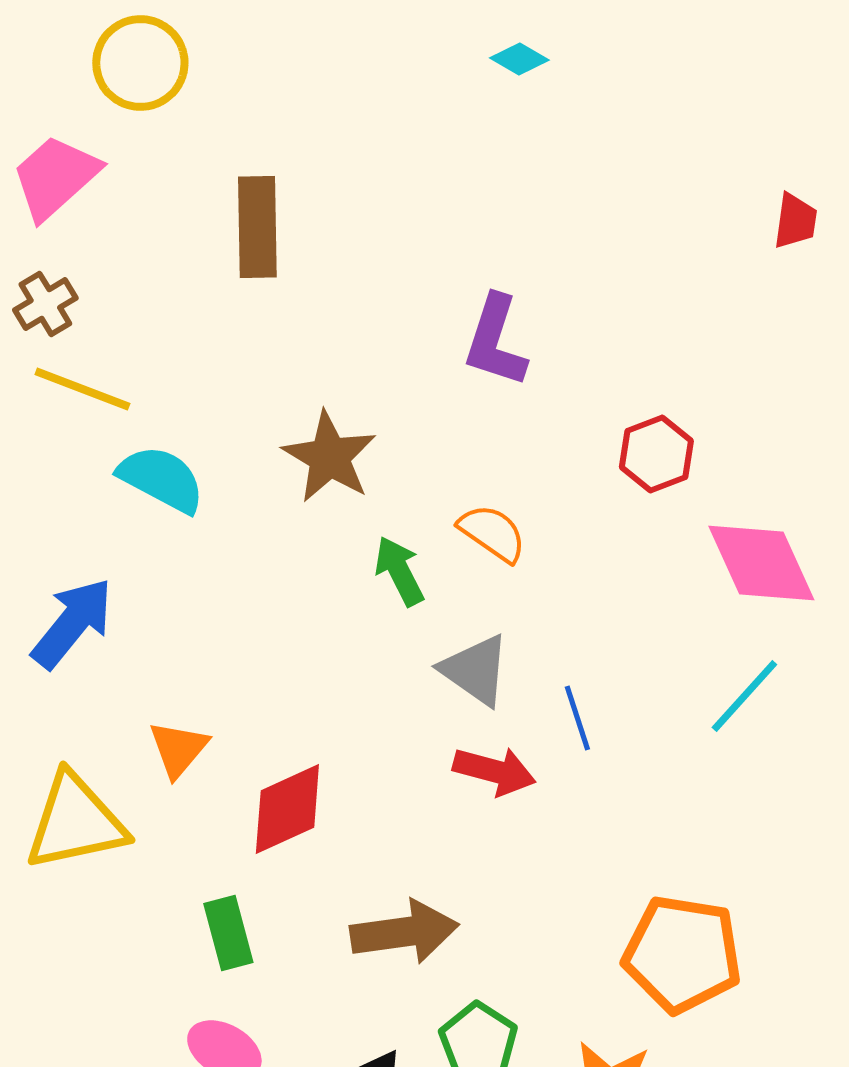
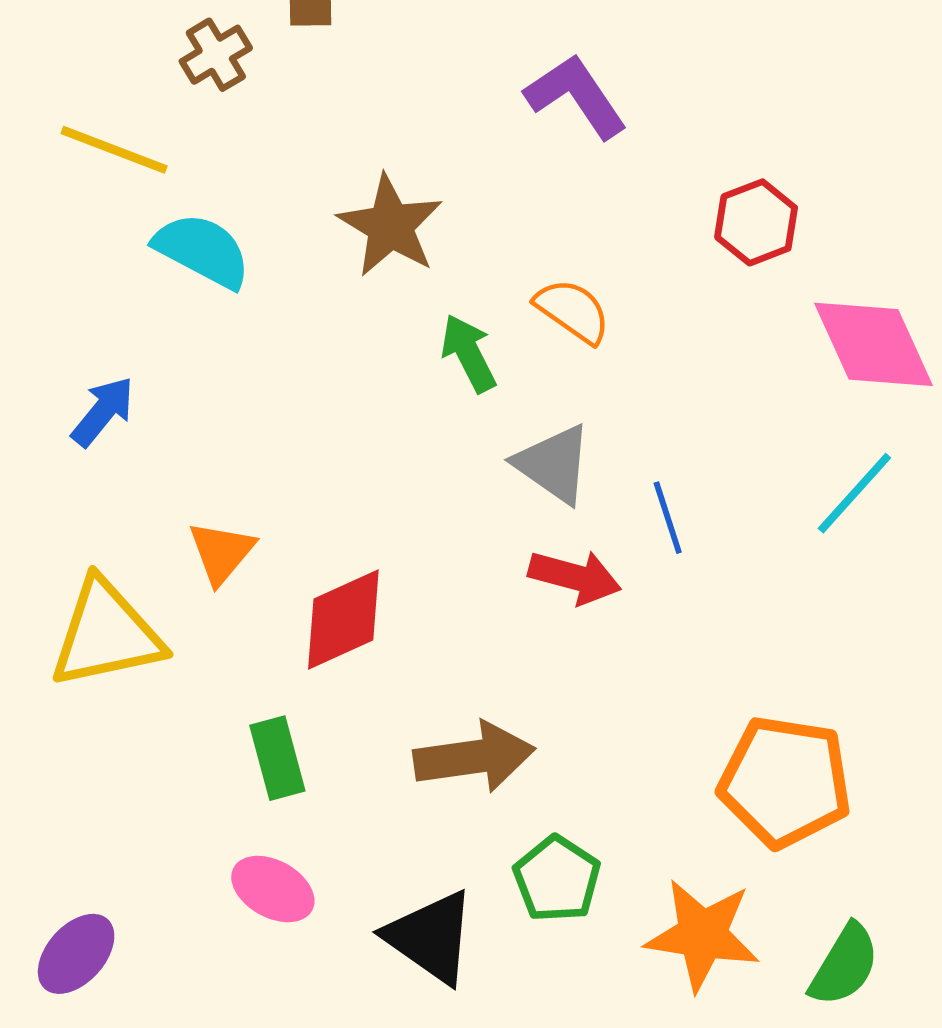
brown cross: (45, 304) -> (216, 55), moved
purple L-shape: (495, 341) -> (576, 96), turned 128
blue arrow: (72, 623) -> (103, 411), size x0.7

